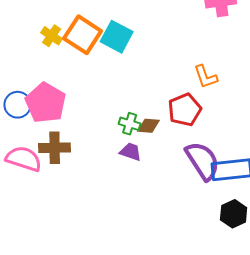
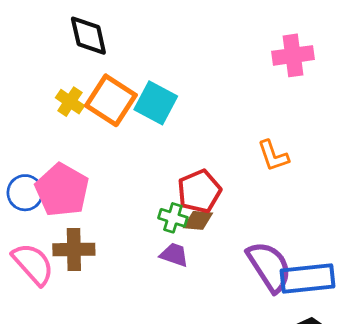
red pentagon: (185, 110) -> (199, 191), moved
pink semicircle: (24, 159) -> (33, 264), turned 30

